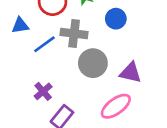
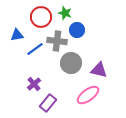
blue circle: (116, 19) -> (77, 30), moved

